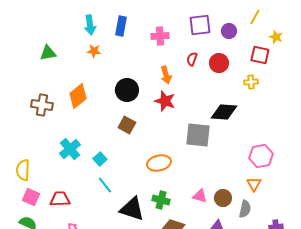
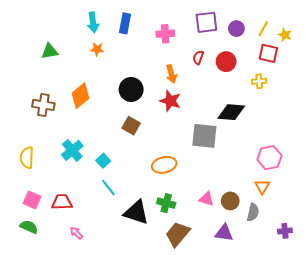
yellow line: (255, 17) -> (263, 29), moved
yellow semicircle: (23, 170) -> (27, 158), moved

